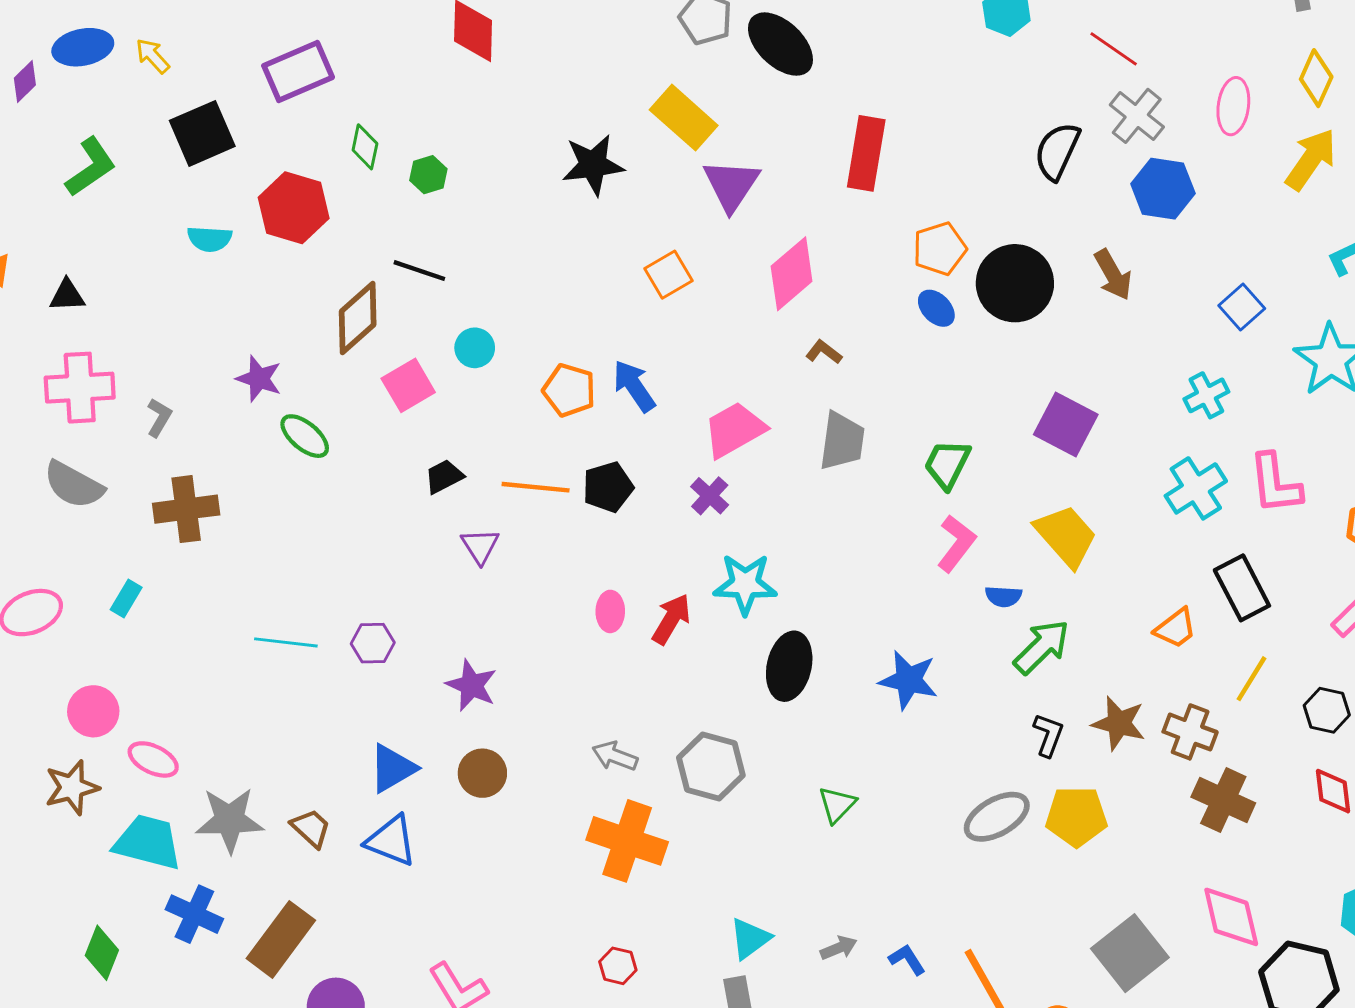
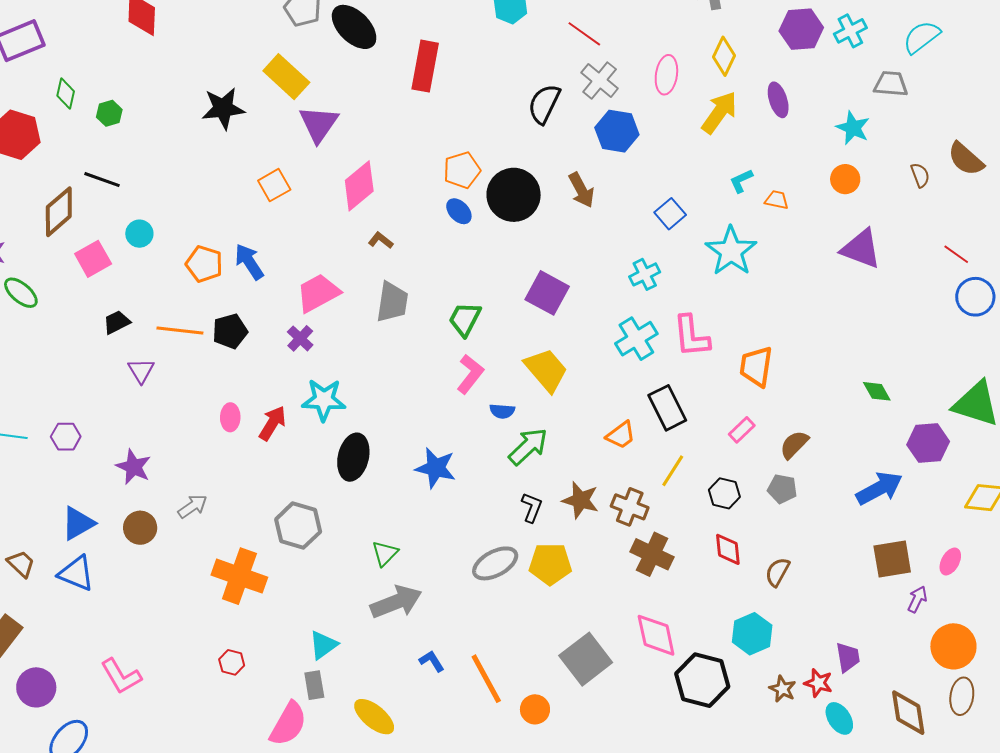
red rectangle: (866, 153) -> (425, 66), moved
gray arrow: (615, 756) -> (193, 506), moved, turned 124
gray arrow: (839, 948) -> (396, 602), moved, size x2.0

